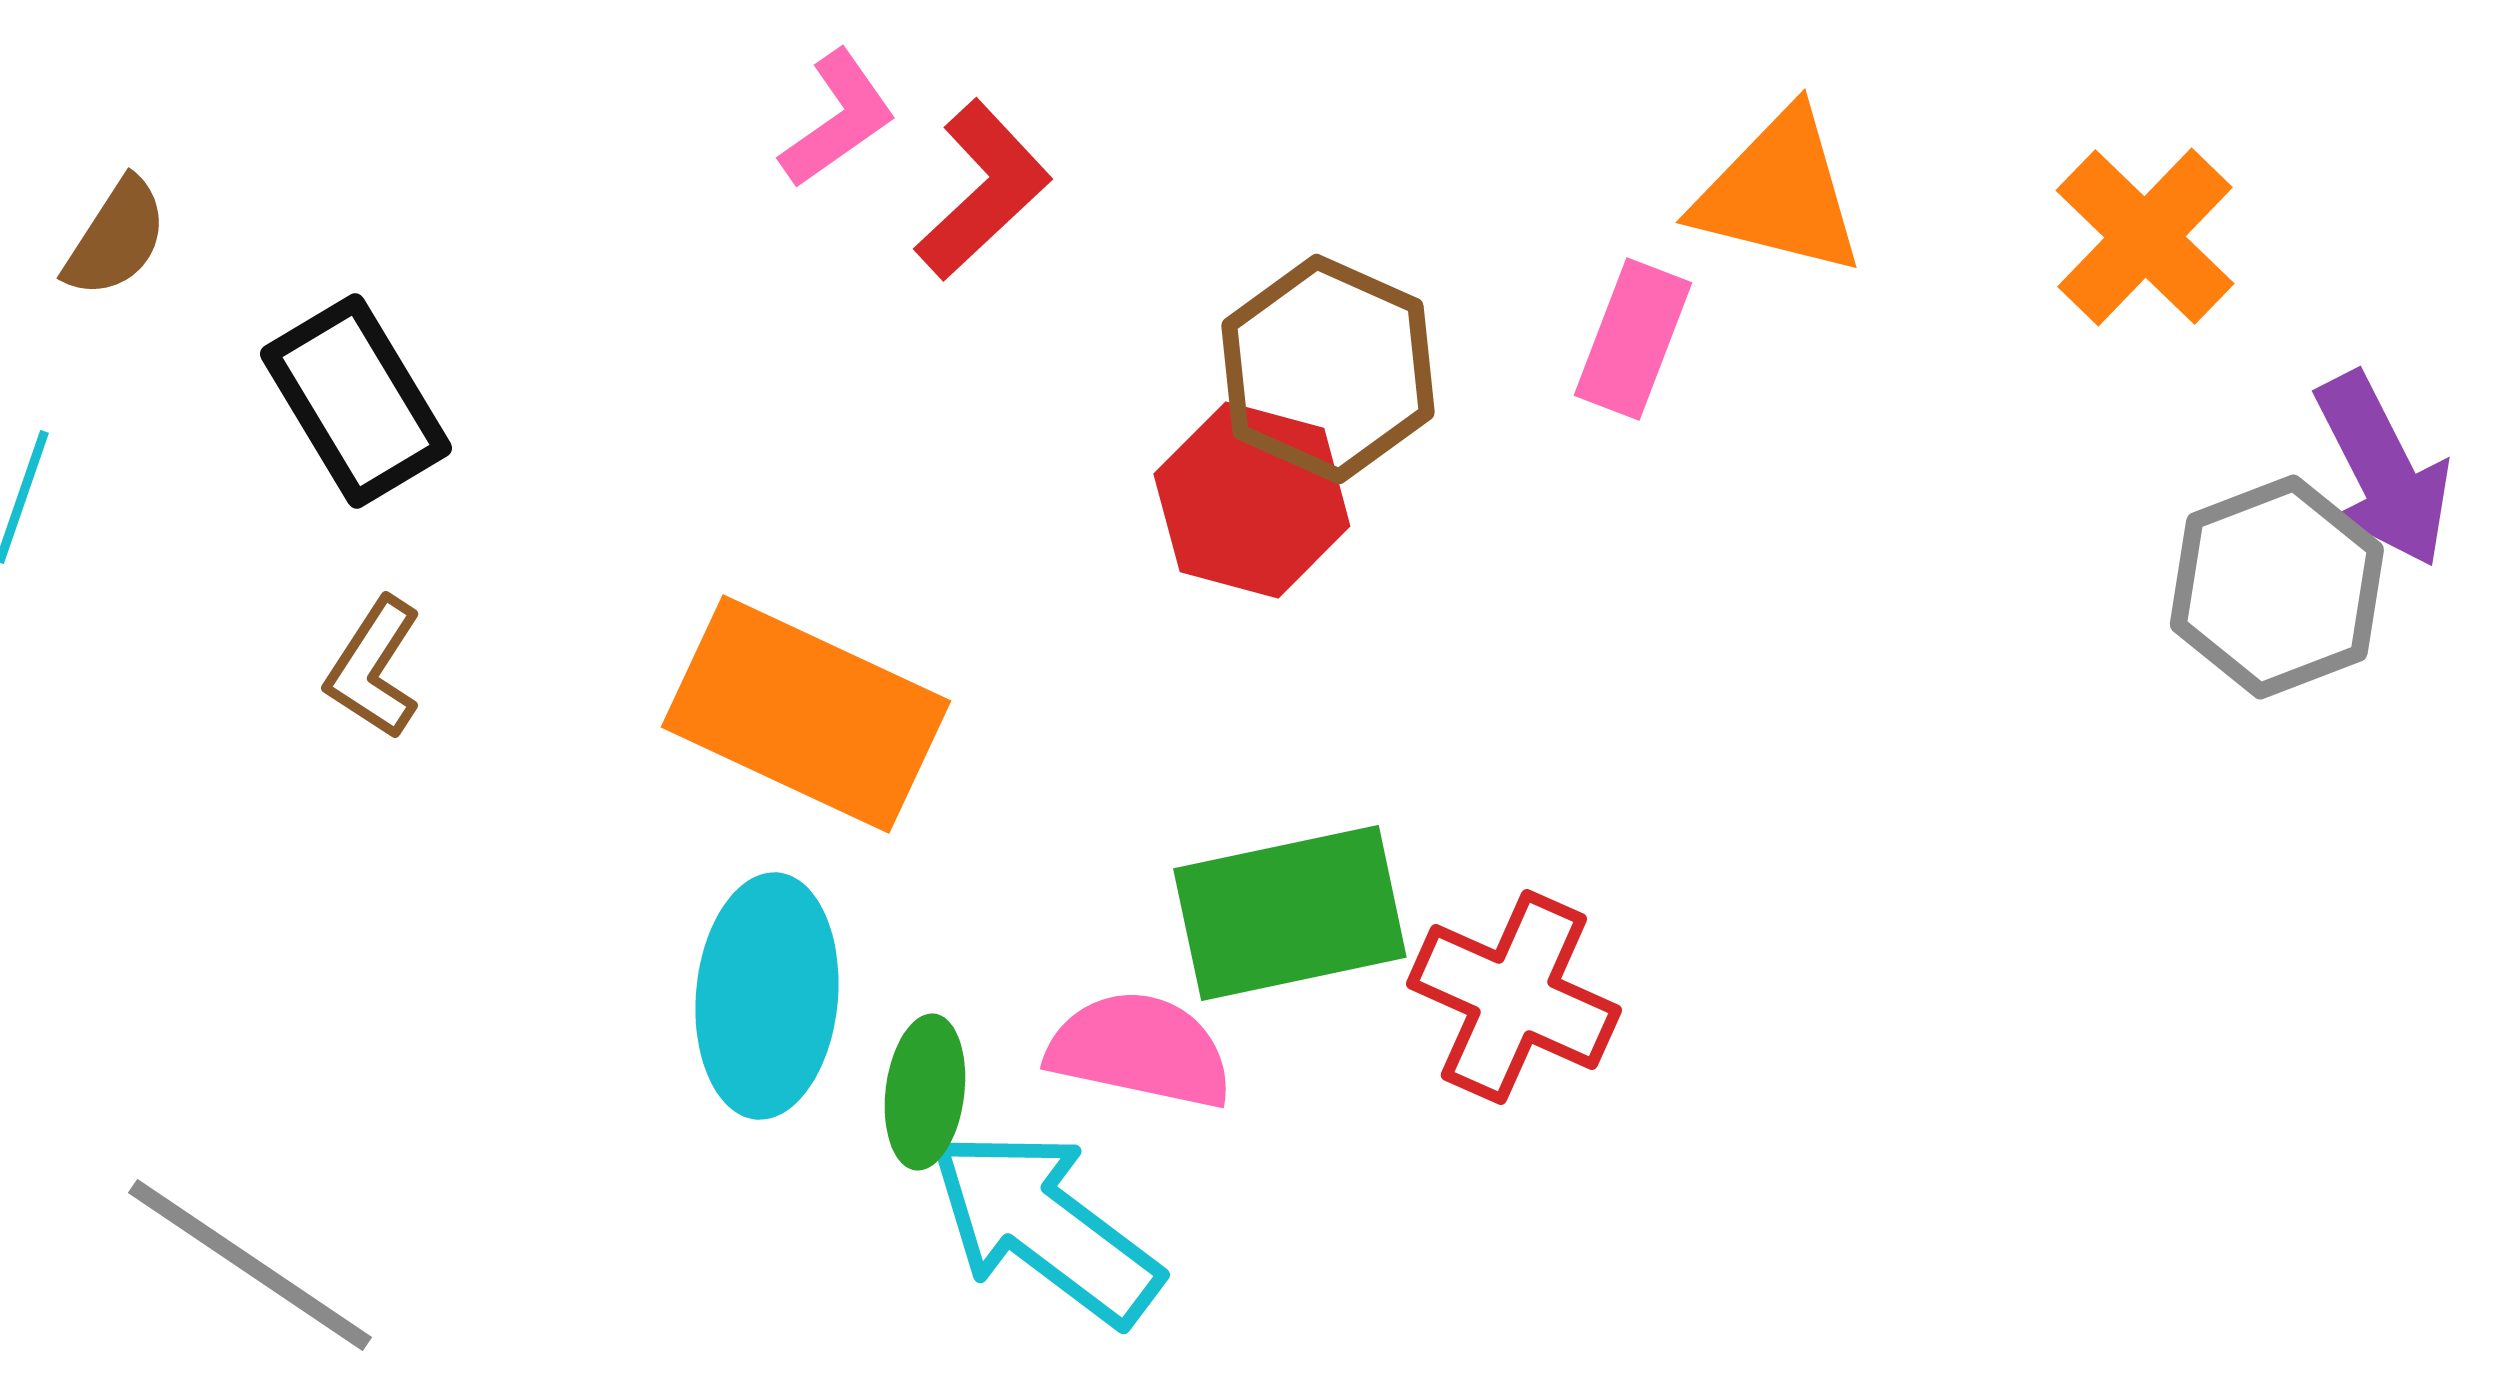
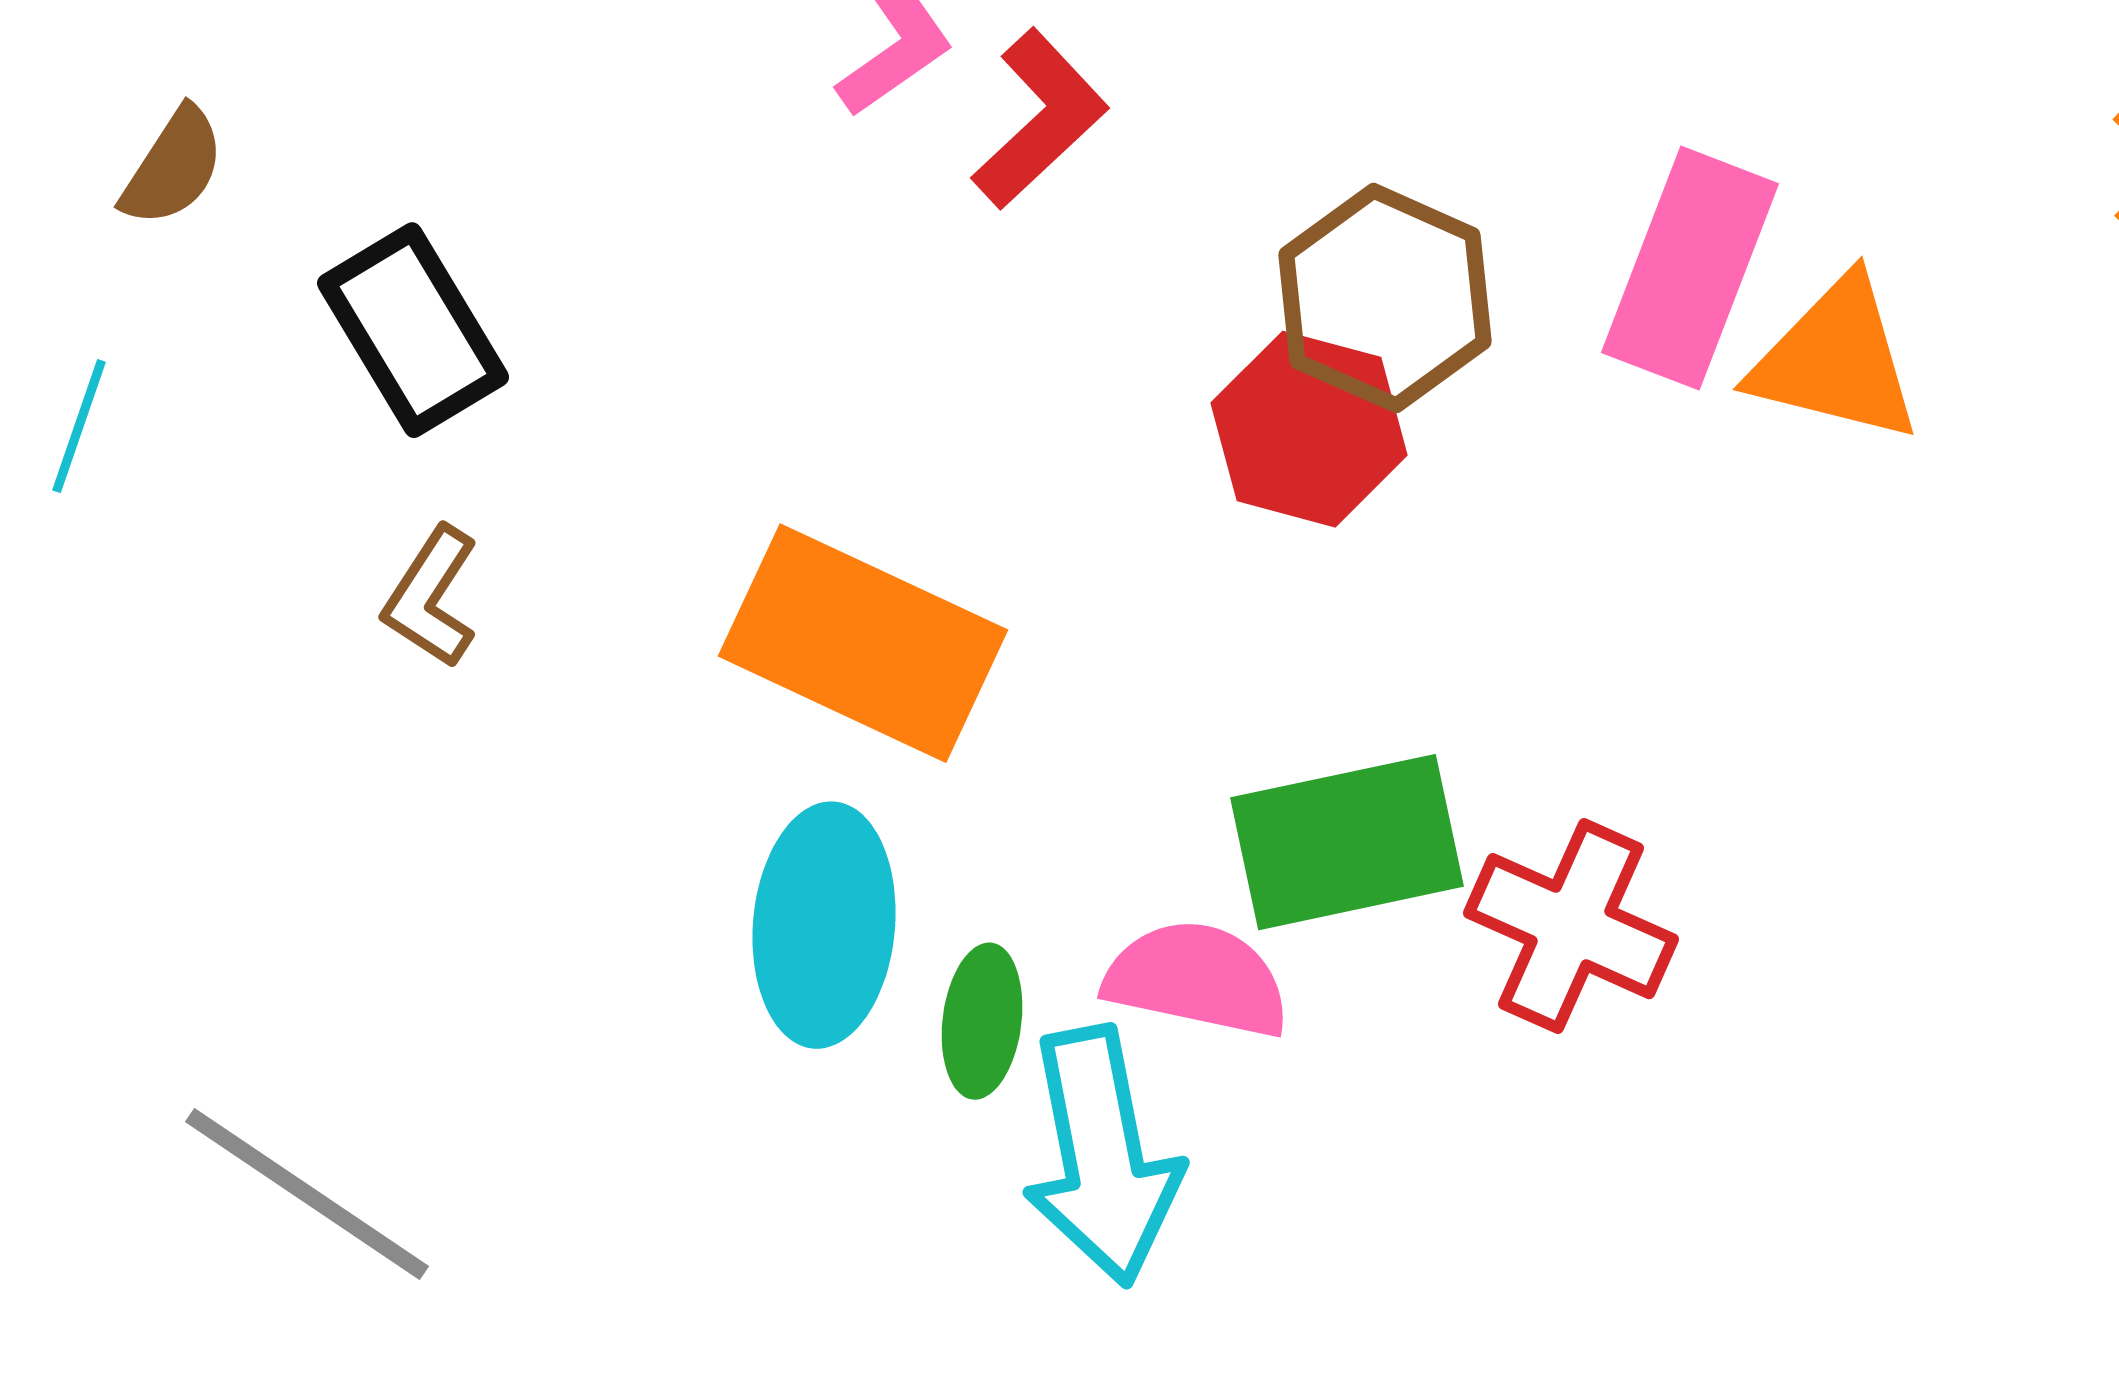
orange triangle: (1779, 193) -> (1836, 360), moved
pink rectangle: (1633, 339) -> (1690, 268), size x1.5
cyan arrow: (1045, 1227) -> (1102, 1156), turned -138

